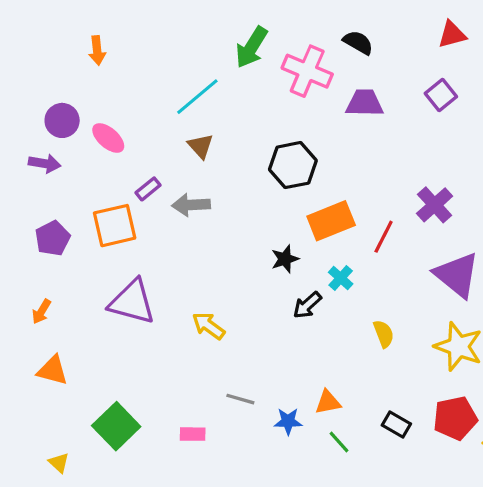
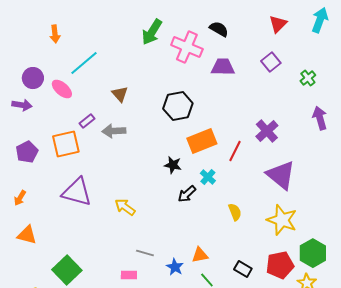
red triangle: (452, 35) -> (278, 24), turned -30
cyan line: (197, 97) -> (84, 63), moved
black star: (285, 259) -> (173, 165), turned 30
blue star: (288, 421) -> (175, 267), turned 30
pink rectangle: (193, 434) -> (129, 275), moved

